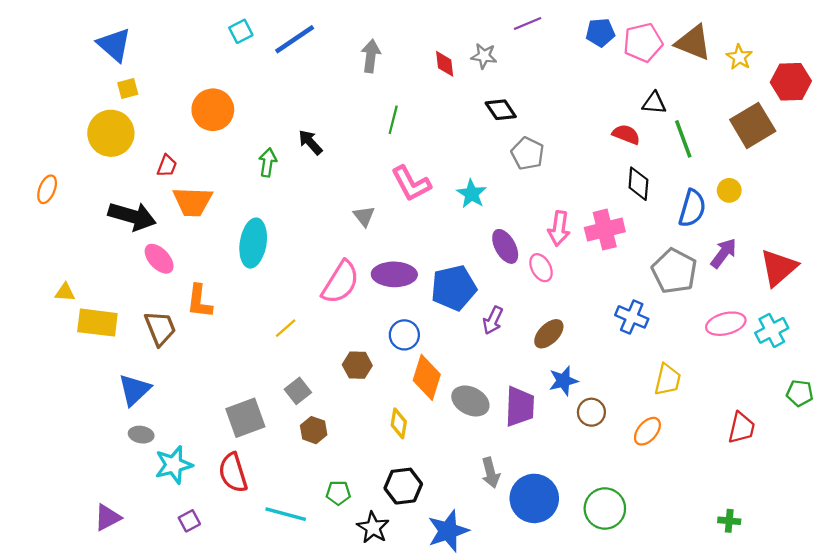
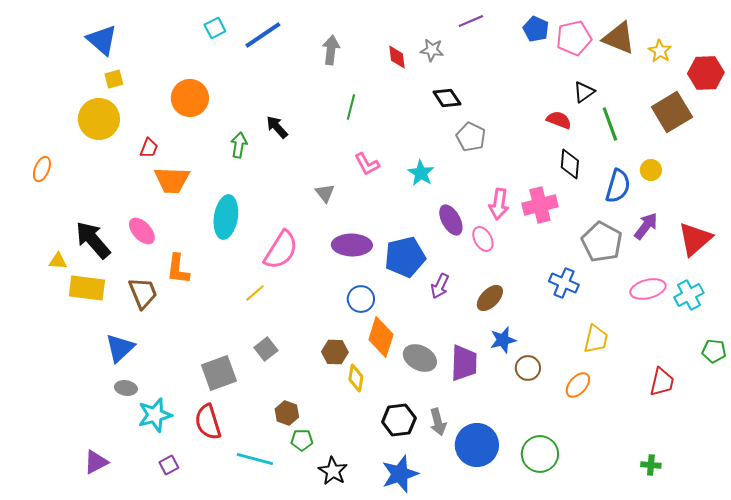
blue pentagon: (600, 32) -> (536, 29), turned 30
black triangle: (654, 103) -> (584, 92), turned -40
pink L-shape: (411, 184) -> (367, 164), size x0.7
black arrow: (132, 216) -> (93, 240), moved, turned -147
pink semicircle: (341, 282) -> (281, 250), moved
brown hexagon: (357, 365) -> (335, 352), moved
brown hexagon: (314, 430) -> (287, 413), moved
black hexagon: (403, 486) -> (399, 420), moved

